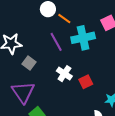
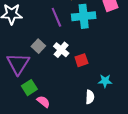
gray square: (29, 63) -> (38, 46), moved

